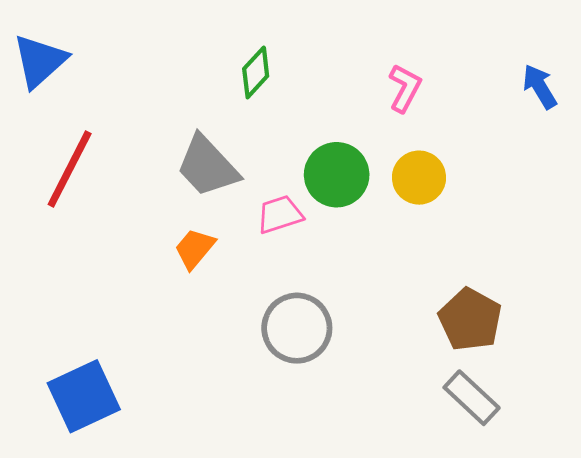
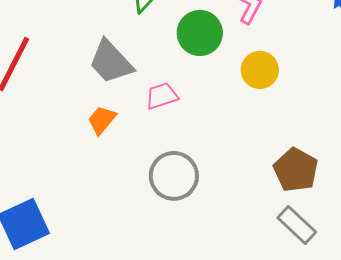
green circle: (337, 175) -> (200, 33), moved

